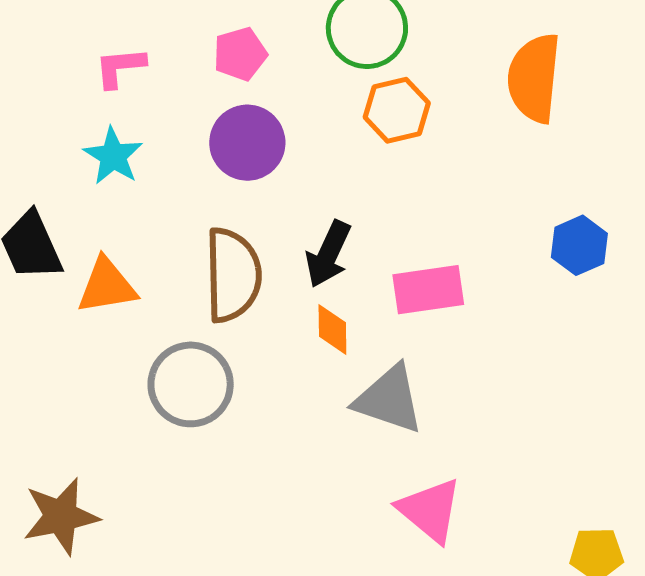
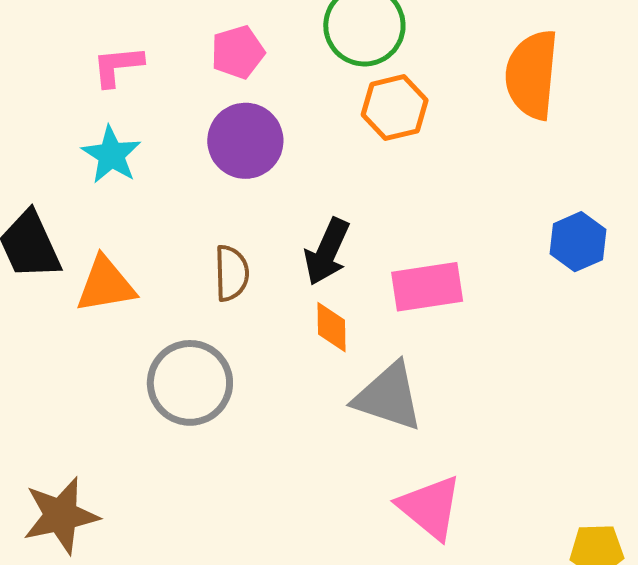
brown semicircle: (233, 275) -> (232, 273), size x0.6

